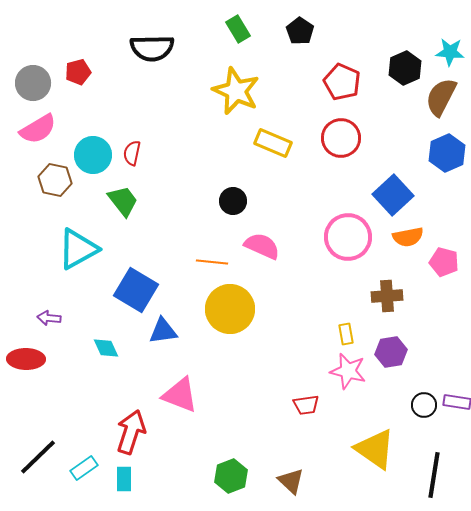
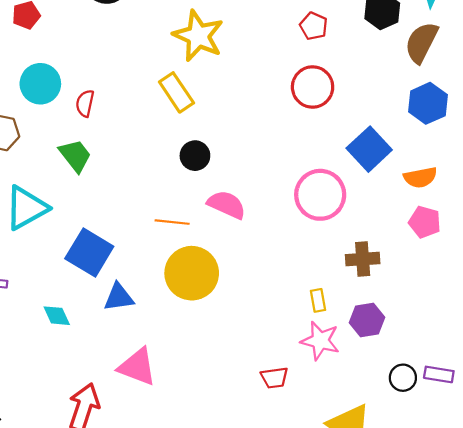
red pentagon: (342, 82) -> (314, 26), size x0.7
yellow rectangle: (273, 143) -> (176, 92), moved, turned 33
cyan circle: (93, 155) -> (40, 84), moved
orange semicircle: (408, 237) -> (420, 177), moved

